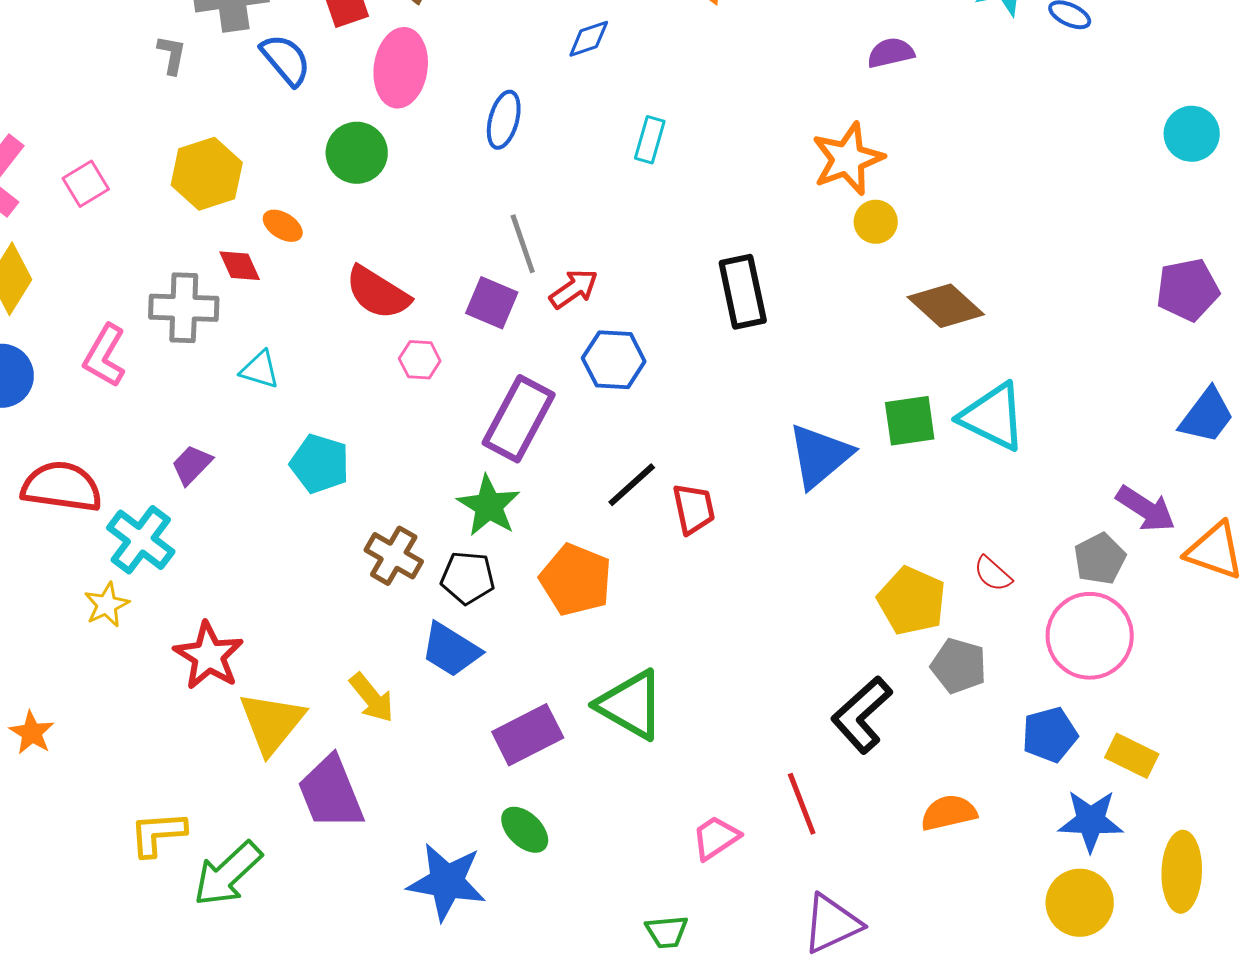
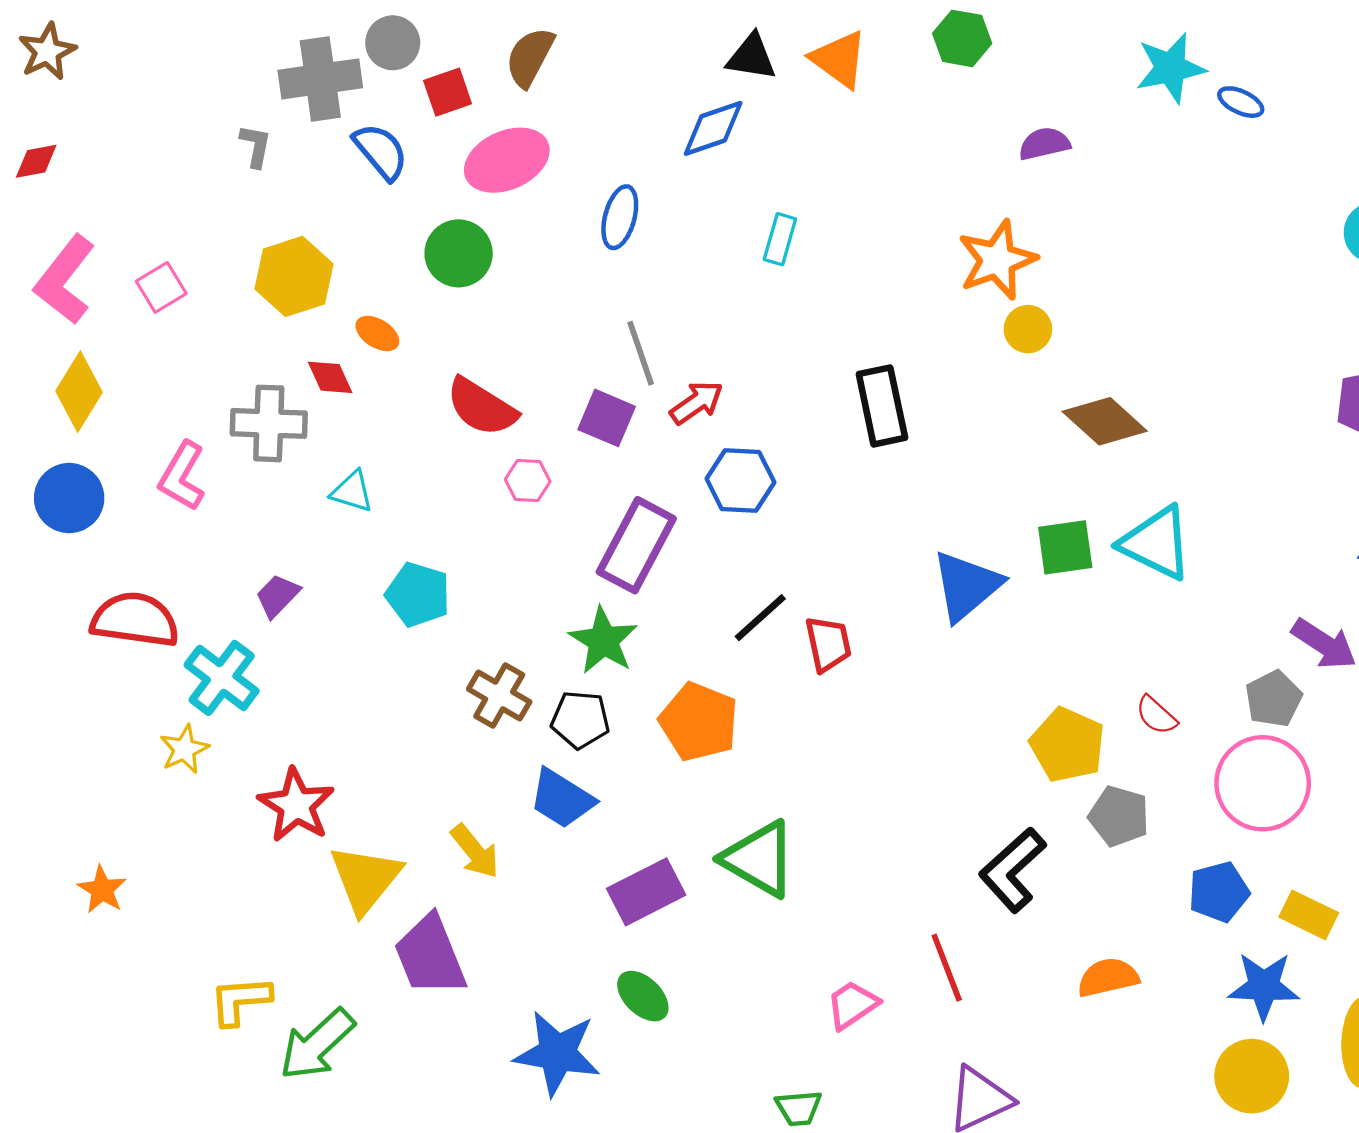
blue diamond: (589, 39) -> (713, 128), size x1.4
pink ellipse: (401, 68) -> (507, 160), turned 58

